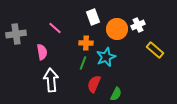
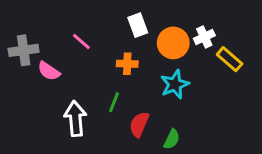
yellow rectangle: (155, 50) -> (230, 59), moved
pink semicircle: (42, 52) -> (49, 71), moved, turned 133
cyan star: (106, 57) -> (175, 84), moved
green line: (83, 63) -> (114, 102), moved

